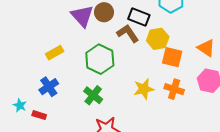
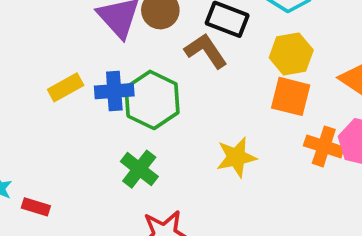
yellow hexagon: (158, 39) -> (291, 54), moved
blue cross: (49, 87) -> (114, 91), moved, turned 30
orange cross: (174, 89) -> (324, 146), moved

